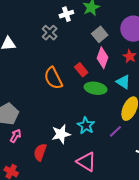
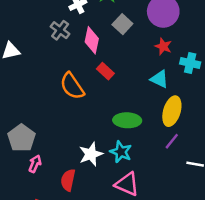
pink diamond: (102, 58) -> (92, 40), moved
green ellipse: (95, 88) -> (127, 120), moved
cyan star: (86, 125) -> (121, 152), moved
purple line: (115, 131) -> (172, 141), moved

